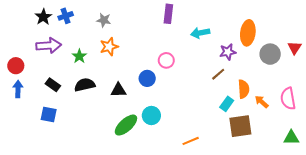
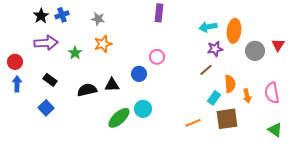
cyan arrow: (200, 33) -> (208, 27), moved
black semicircle: (85, 85) -> (87, 90), moved
orange arrow: (262, 102) -> (247, 96), turned -144
blue square: (49, 114) -> (46, 108), turned 35
green triangle: (291, 138) -> (275, 130), turned 35
orange line: (191, 141) -> (193, 123), moved

